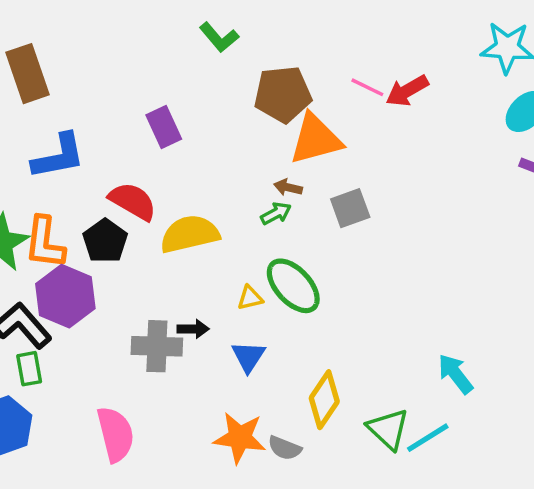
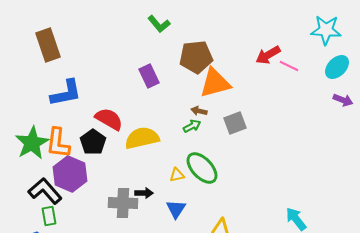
pink line: (367, 87) -> (289, 66), moved
purple rectangle: (164, 127) -> (149, 76), moved

